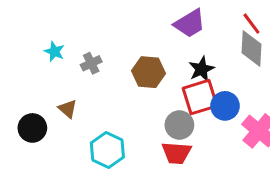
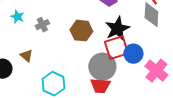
black star: (201, 69) -> (117, 29), size x1.4
gray circle: (179, 125) -> (102, 67), size x1.4

